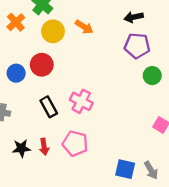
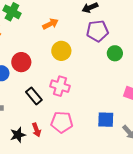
orange arrow: (84, 27) -> (50, 24), turned -49
yellow circle: (53, 31) -> (61, 51), moved
blue square: (125, 169) -> (106, 120), moved

